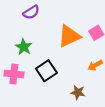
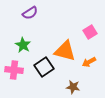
orange triangle: (69, 36) -> (65, 51), moved, turned 40

